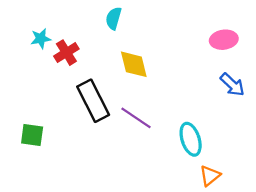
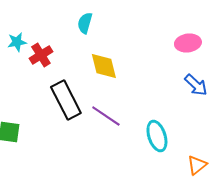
orange triangle: (210, 176) -> (197, 165), moved

